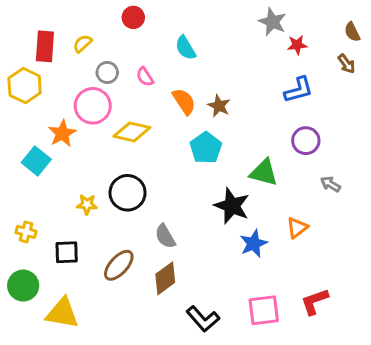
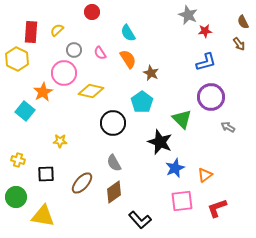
orange semicircle: (184, 101) -> (128, 59), moved
purple circle: (306, 141) -> (211, 97), size x1.4
green triangle: (264, 172) -> (182, 119), turned 30
black circle: (128, 193) -> (113, 123), moved
orange triangle: (297, 228) -> (205, 175), moved
pink square: (264, 310) -> (182, 201), moved

